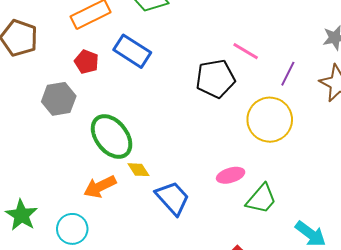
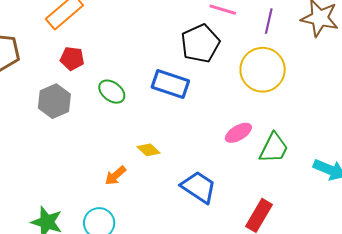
blue rectangle: (132, 51) -> (170, 84), moved
green ellipse: (112, 137) -> (112, 92), moved, size x0.6
orange arrow: (100, 187) -> (115, 176), size x0.7
blue trapezoid: (173, 198) -> (199, 187), moved

